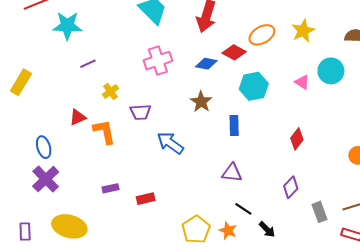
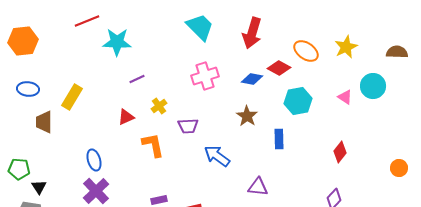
orange ellipse: (262, 35) -> (306, 51), turned 65
red triangle: (78, 117) -> (126, 117), moved
purple triangle: (232, 173) -> (258, 187), moved

